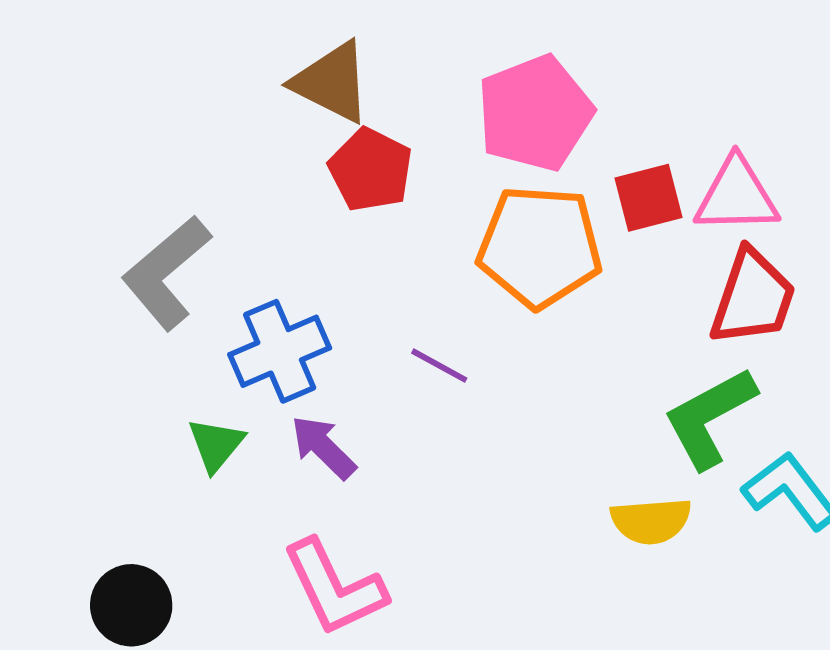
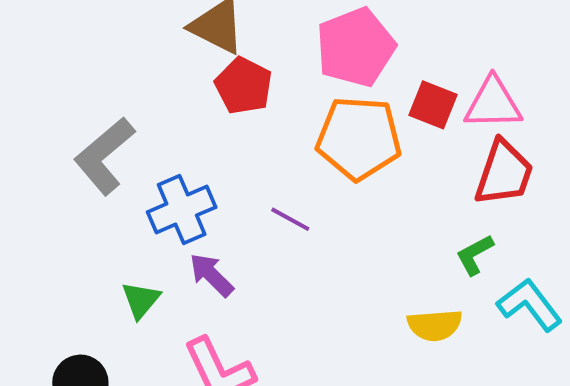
red square: (648, 198) -> (433, 105), turned 36
green L-shape: (710, 418) -> (475, 255), size x0.6
green triangle: (216, 445) -> (141, 300), moved

